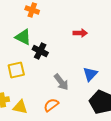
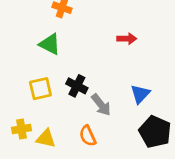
black cross: (40, 51) -> (77, 86), moved
orange semicircle: (51, 105) -> (88, 136), turned -77

